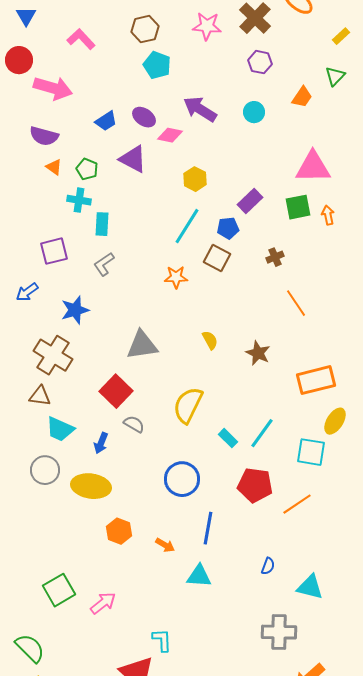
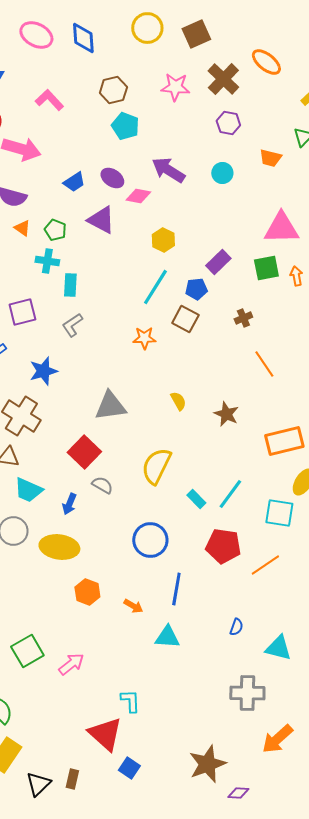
orange trapezoid: (302, 97) -> (270, 158), turned 70

